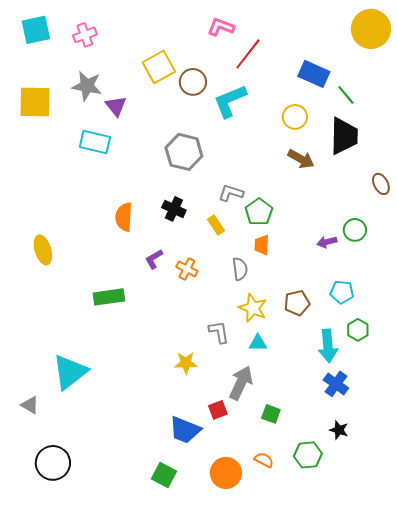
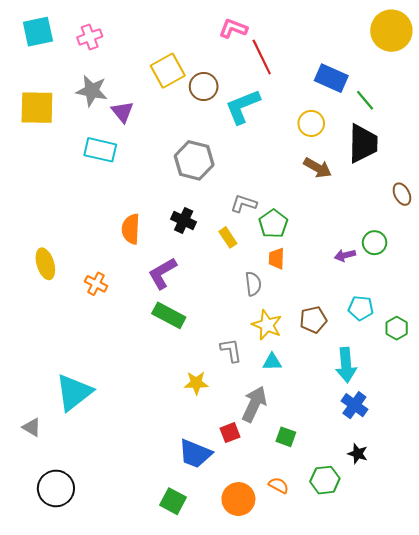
red line: (248, 54) -> (262, 57), turned -64
purple L-shape: (154, 259) -> (162, 273), size x1.5
orange cross: (187, 269) -> (96, 284), moved
green rectangle: (109, 297) -> (169, 315), moved, turned 36
green hexagon: (358, 330) -> (397, 328), moved

